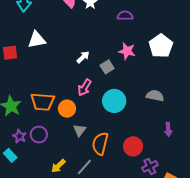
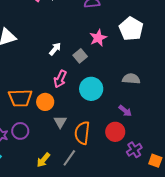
pink star: (127, 51) -> (98, 38), turned -30
purple arrow: (168, 129) -> (125, 111), moved, turned -40

